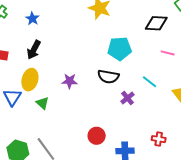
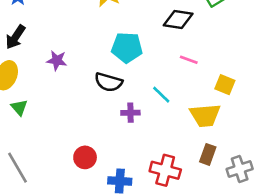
purple star: (70, 81) -> (57, 60), moved
purple cross: (128, 98) -> (130, 113), turned 32
red cross: (159, 139) -> (165, 170), size x1.6

